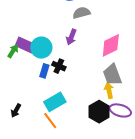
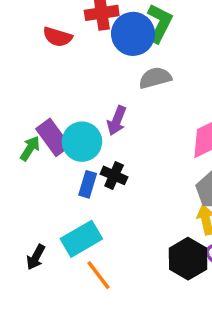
purple arrow: (71, 37) -> (117, 121), moved
purple rectangle: (26, 45) -> (53, 137), turned 30
cyan rectangle: (55, 102) -> (81, 239), moved

